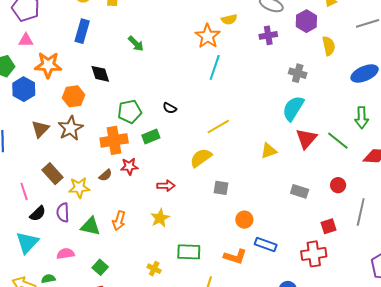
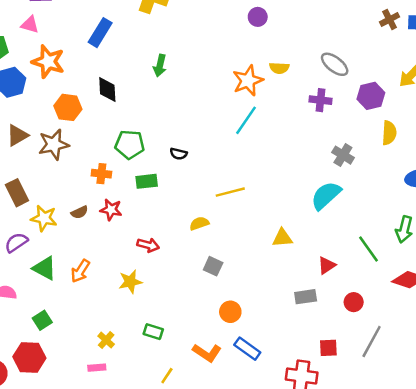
green arrow: (136, 44) -> (160, 66), turned 42
black semicircle: (170, 108) -> (179, 154), turned -32
red triangle: (306, 139) -> (327, 265), moved, size x0.7
orange cross: (114, 140) -> (101, 174), size x0.6
yellow semicircle: (201, 158) -> (199, 223), size x0.7
gray rectangle: (300, 191) -> (306, 297), turned -42
purple semicircle: (63, 213) -> (16, 242), turned 42
green rectangle: (189, 252) -> (153, 332), size x0.7

